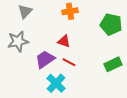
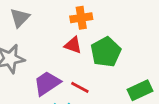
green pentagon: (111, 24) -> (106, 52), moved, turned 30
red triangle: (64, 41) -> (73, 45), moved

